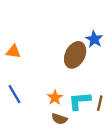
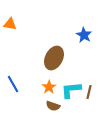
orange triangle: (13, 52) -> (10, 24), moved
brown ellipse: (75, 55) -> (54, 58), moved

